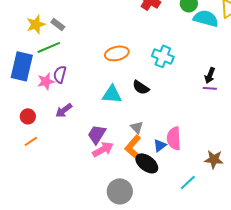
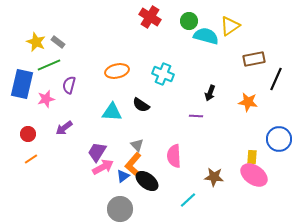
yellow star: (36, 24) -> (36, 42), turned -30
purple semicircle: (60, 74) -> (69, 85), moved
purple line: (210, 88) -> (196, 116), moved
blue triangle: (160, 145) -> (123, 176), moved

